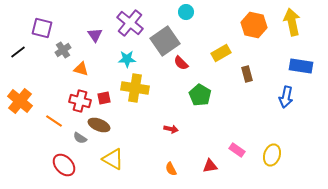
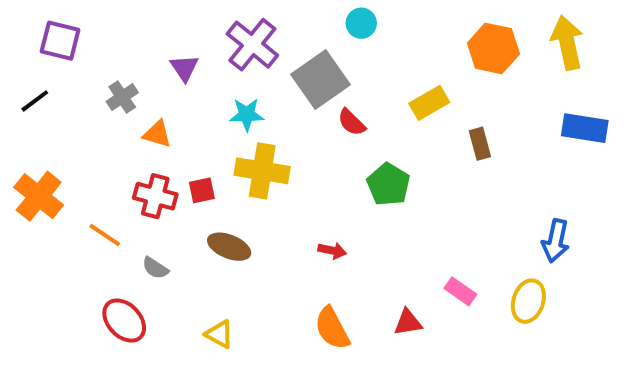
purple square: (42, 28) -> (60, 41), moved
blue arrow: (286, 97) -> (556, 241), moved
brown ellipse: (99, 125) -> (229, 247), moved
yellow triangle: (113, 159) -> (219, 334), moved, size x0.7
orange semicircle: (171, 169) -> (332, 328), size x1.6

